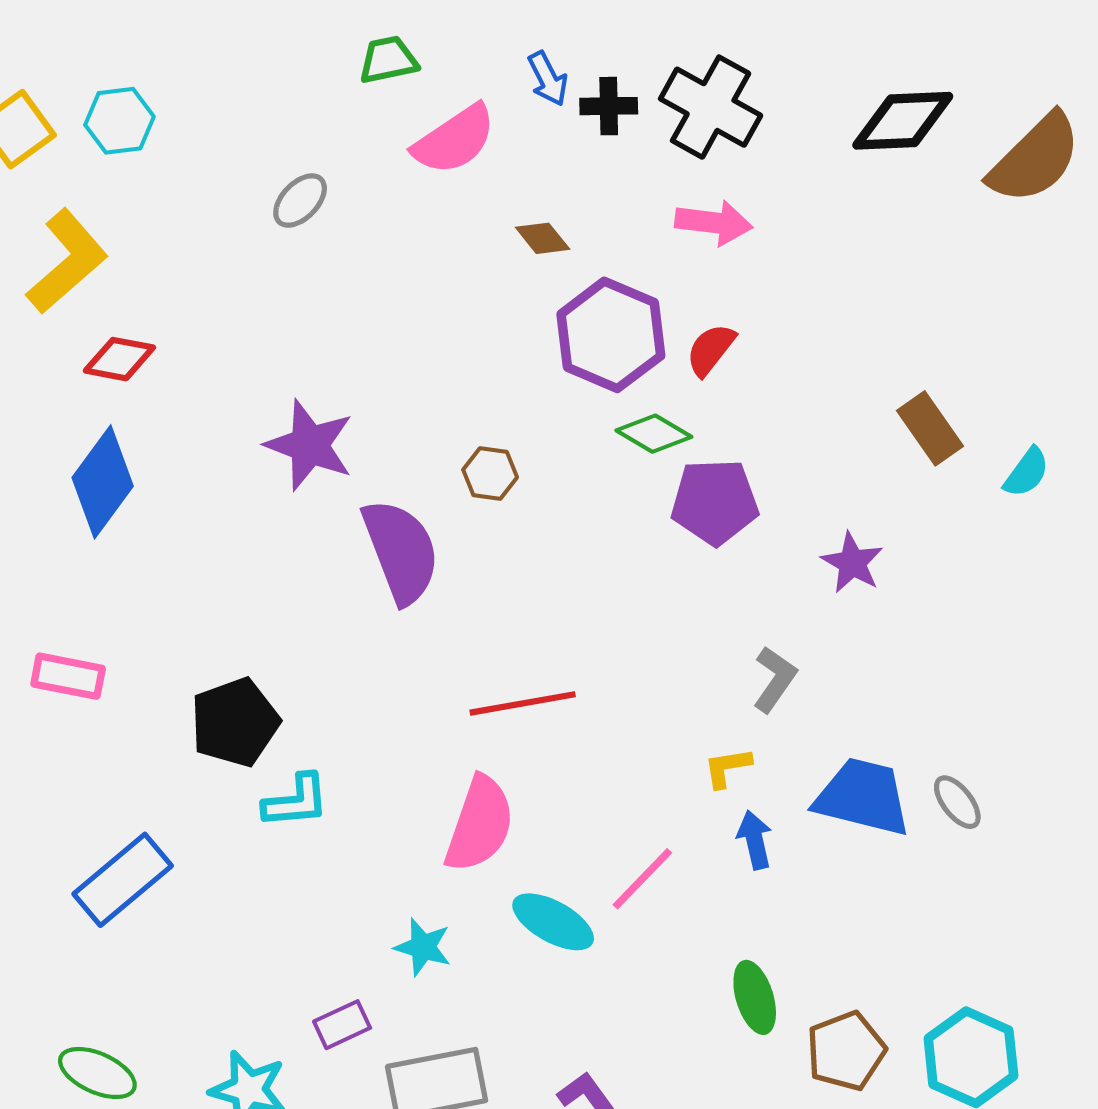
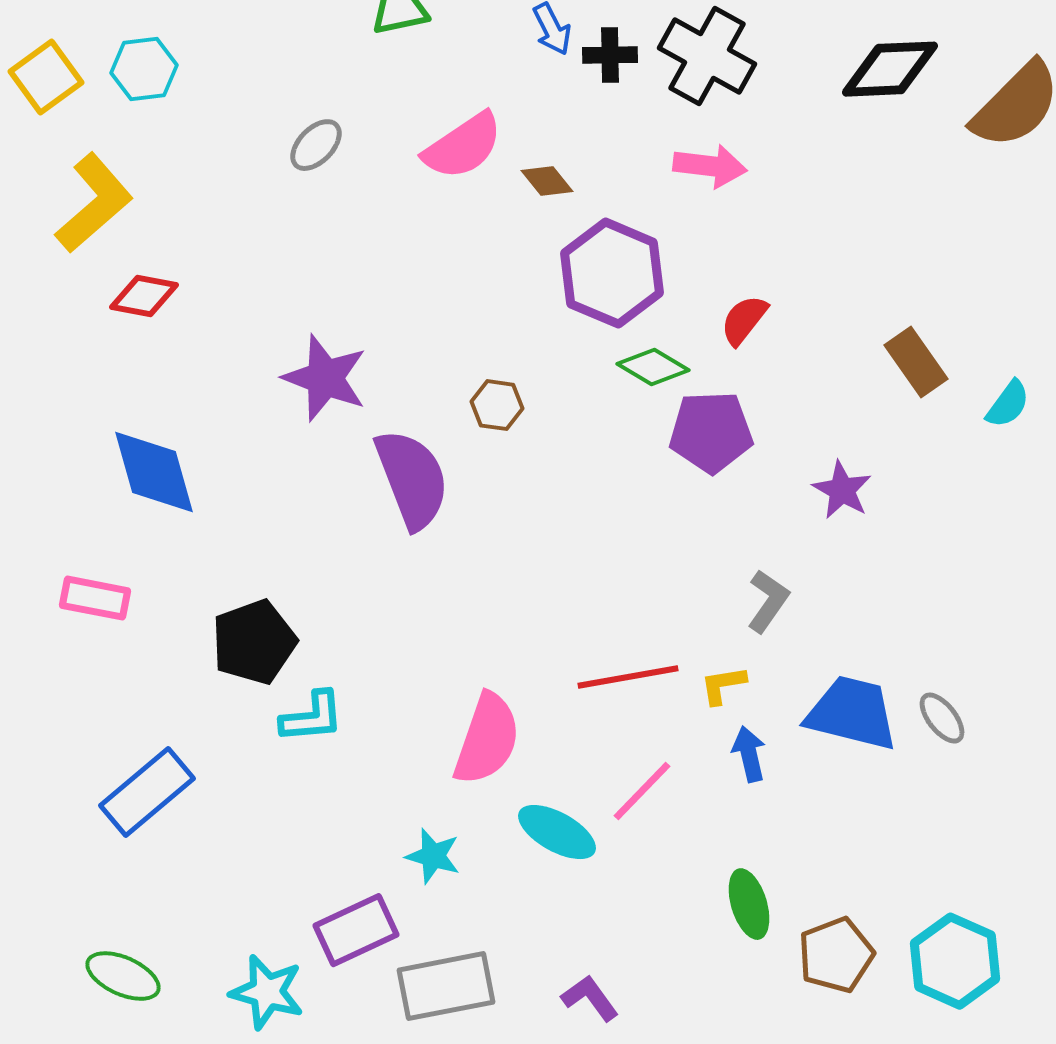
pink semicircle: (454, 140) -> (463, 146), moved
red semicircle: (711, 350) -> (744, 320), moved
blue diamond: (103, 482) -> (154, 472), moved, turned -52
red line: (523, 703) -> (628, 677), moved
purple rectangle: (342, 1025) -> (356, 930), size x1.5

